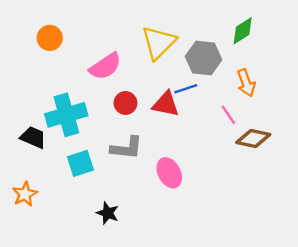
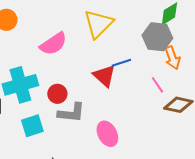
gray hexagon: (204, 58) -> (157, 37), moved
red circle: (125, 103) -> (57, 94), moved
red triangle: (166, 104) -> (104, 76), turned 30

